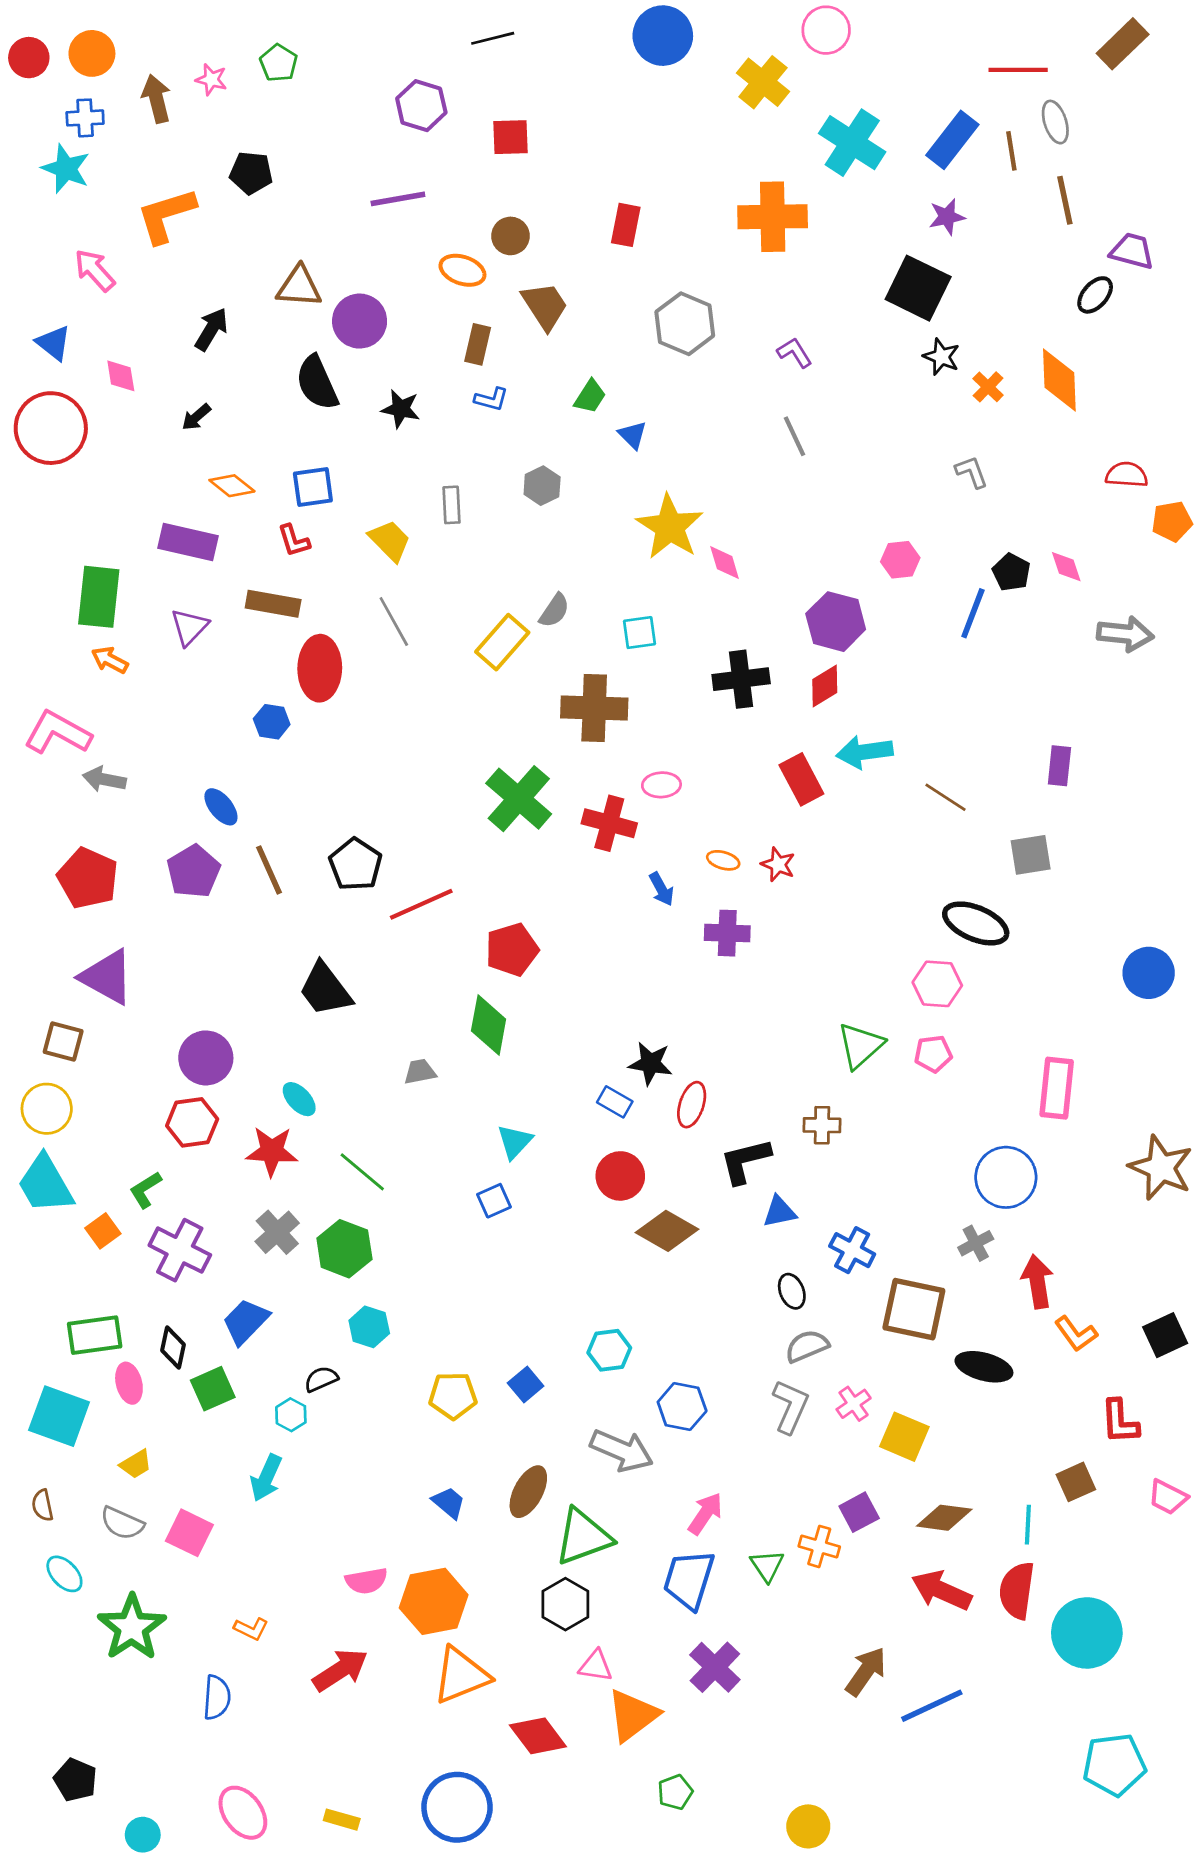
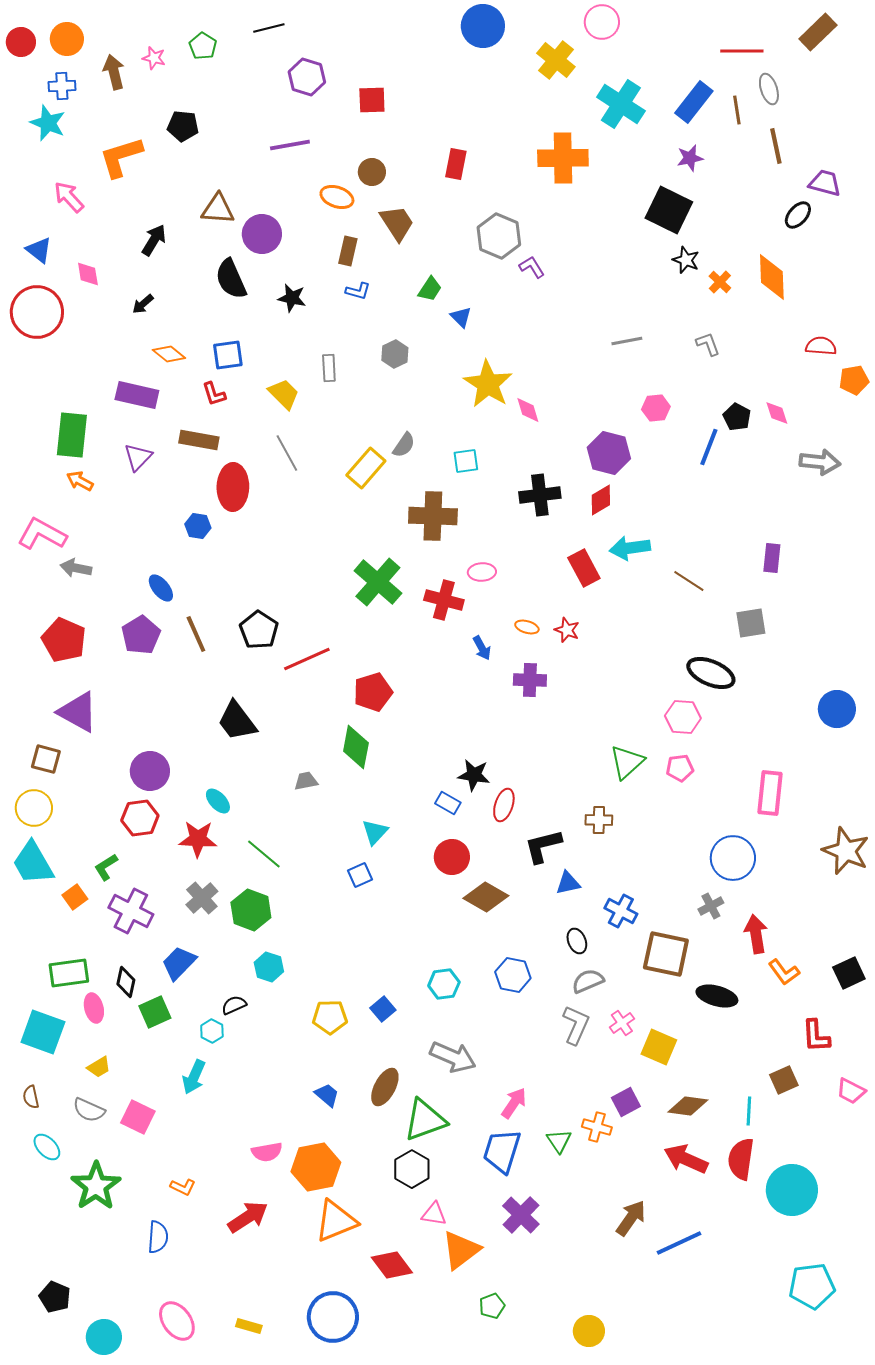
black line: (493, 38) -> (269, 28), moved
purple L-shape: (795, 353) -> (532, 267), moved
gray line: (795, 436) -> (627, 341), moved, turned -76
blue hexagon: (682, 1407) -> (513, 975), moved
cyan circle: (143, 1835) -> (104, 1337), size x1.4

